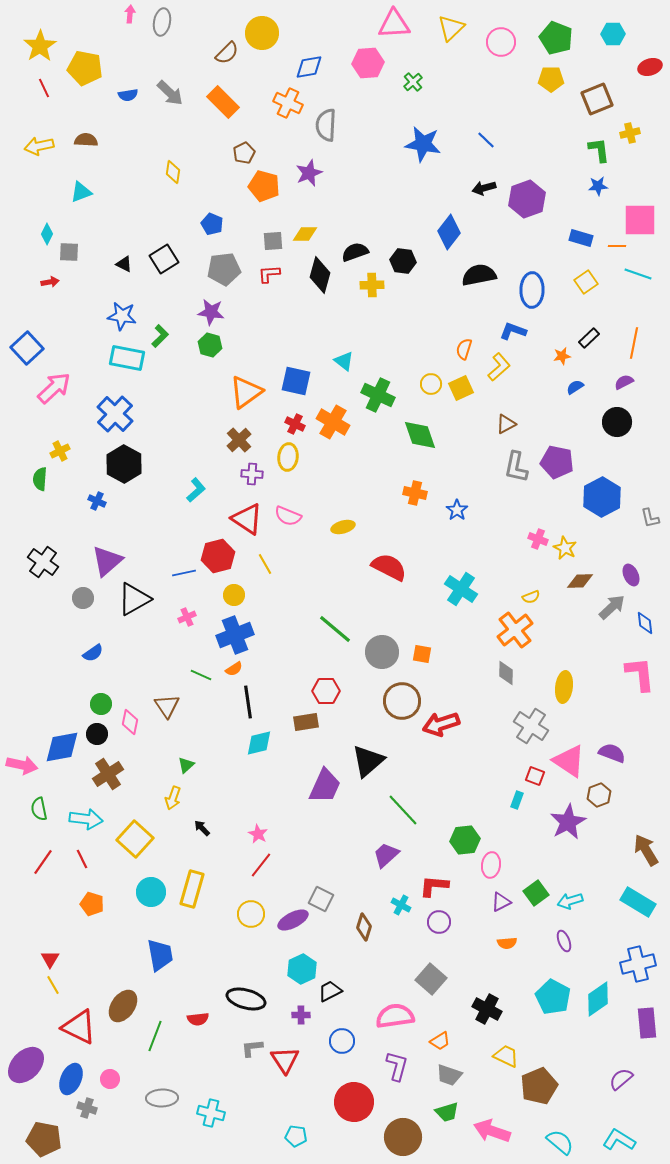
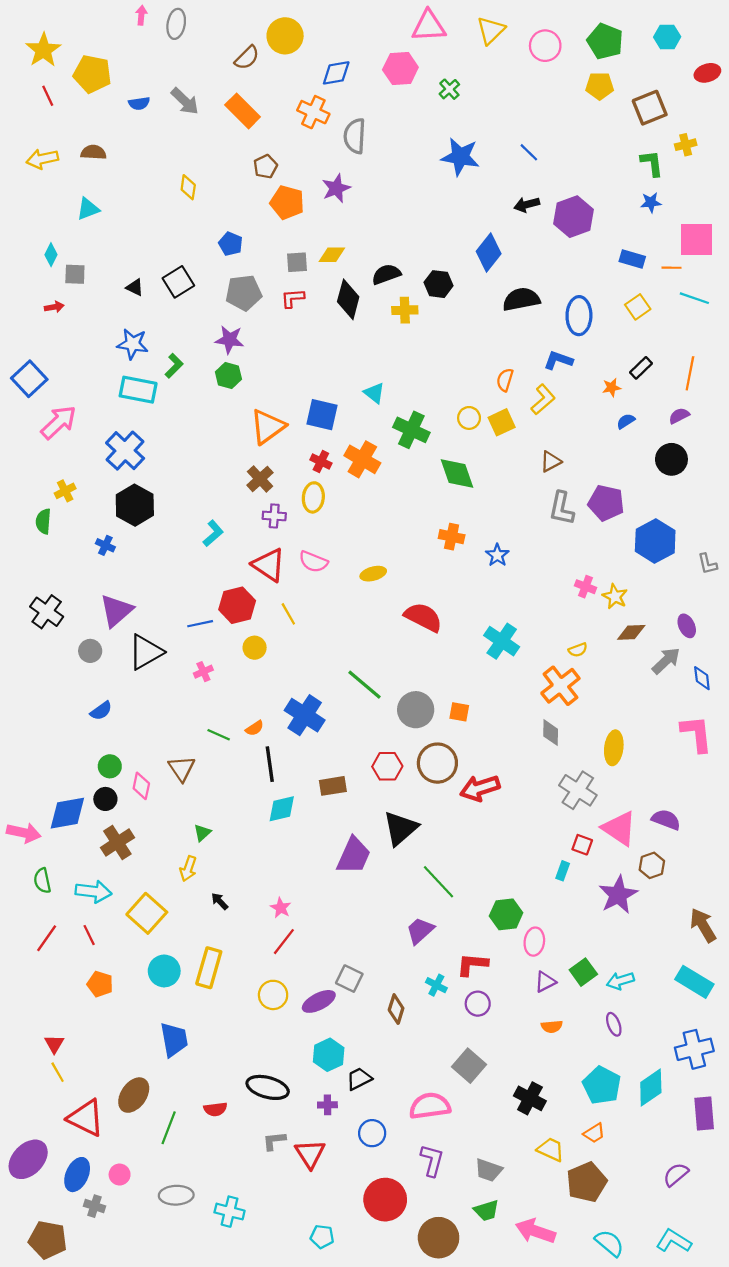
blue cross: (235, 635) -> (305, 715), moved, turned -36
red hexagon: (326, 691) -> (387, 766), moved
orange trapezoid: (440, 1041) -> (594, 1133), moved

